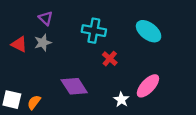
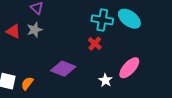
cyan cross: (94, 31) -> (102, 20), moved
purple diamond: (74, 86) -> (63, 69), turned -35

